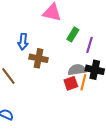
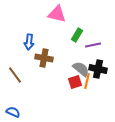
purple line: (90, 45) -> (93, 45), turned 63
gray semicircle: (77, 70) -> (81, 69), turned 48

